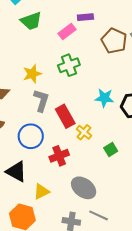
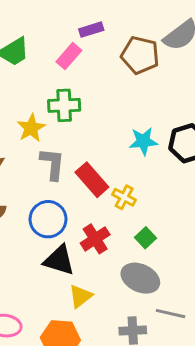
green cross: (69, 65) -> (64, 105), moved, turned 30
green square: (111, 149) -> (146, 238), moved
black triangle: (16, 171) -> (59, 260), moved

